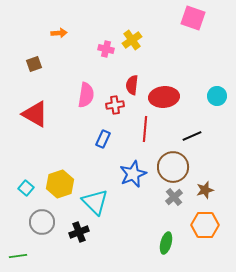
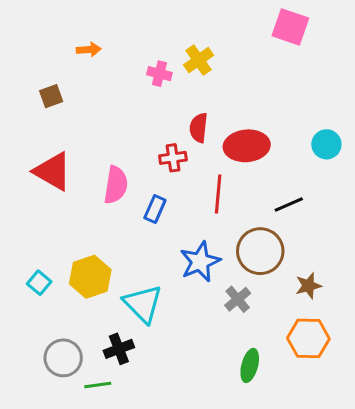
pink semicircle: (86, 95) -> (116, 185), moved
gray cross: (174, 197) -> (238, 299), moved
gray circle: (42, 222) -> (63, 358), moved
green line: (18, 256) -> (98, 385), moved

